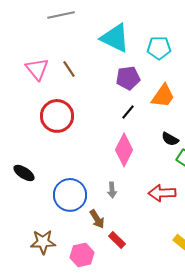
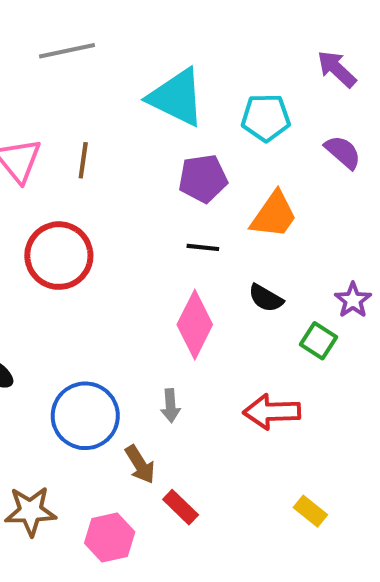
brown line: (69, 69) -> (83, 160), turned 42
black line: (128, 112) -> (203, 247), turned 56
black semicircle: (170, 139) -> (266, 298), moved

